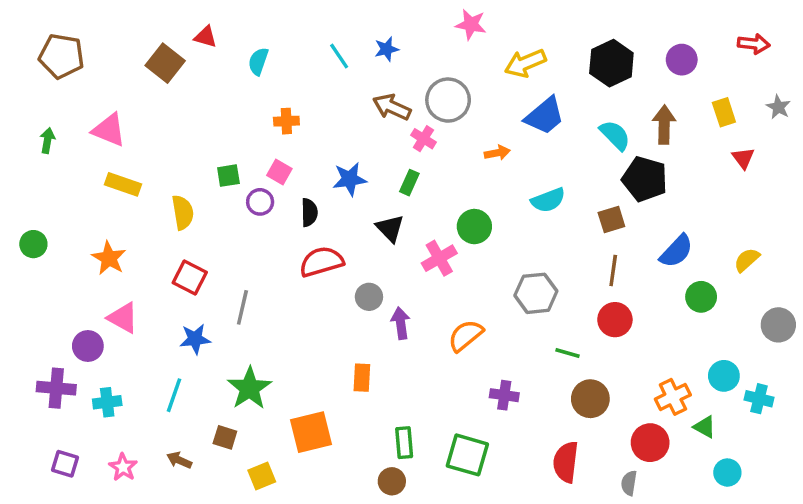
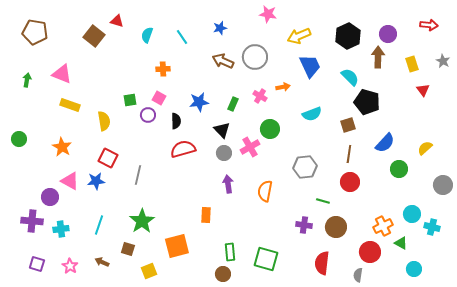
cyan line: (339, 56) -> (182, 37), moved
blue trapezoid: (545, 116) -> (310, 66), turned -75
brown arrow: (664, 125) -> (378, 57), moved
pink cross: (423, 139) -> (260, 96), moved
gray circle: (369, 297) -> (224, 153), moved
orange semicircle: (466, 335) -> (265, 191), turned -40
blue star: (195, 339) -> (96, 181), moved
purple cross: (504, 395) -> (304, 225), moved

